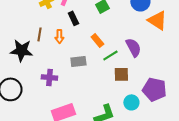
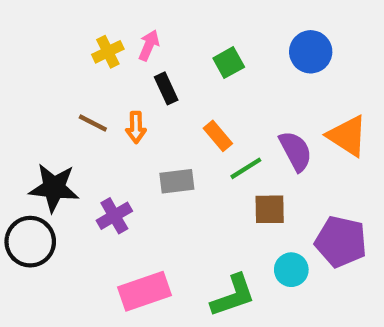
orange triangle: (157, 20) -> (347, 136), moved
brown line: (39, 34) -> (93, 123), turned -72
black star: (21, 50) -> (54, 188), moved
purple cross: (49, 77) -> (114, 216), turned -35

